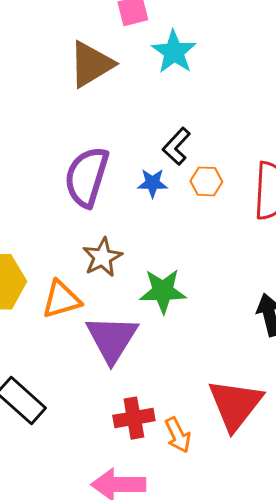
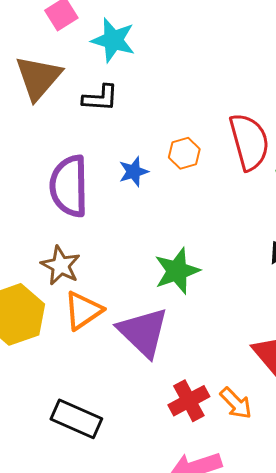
black L-shape: (176, 146) -> (100, 98), moved, turned -111
brown star: (102, 257) -> (61, 265), moved

